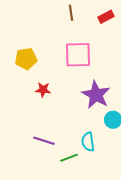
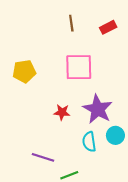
red star: (43, 90) -> (62, 112), moved
cyan semicircle: (88, 142) -> (89, 142), moved

